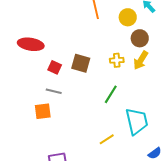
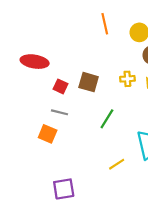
green line: (111, 94) -> (107, 119), moved
orange square: (43, 111) -> (48, 134), turned 30

